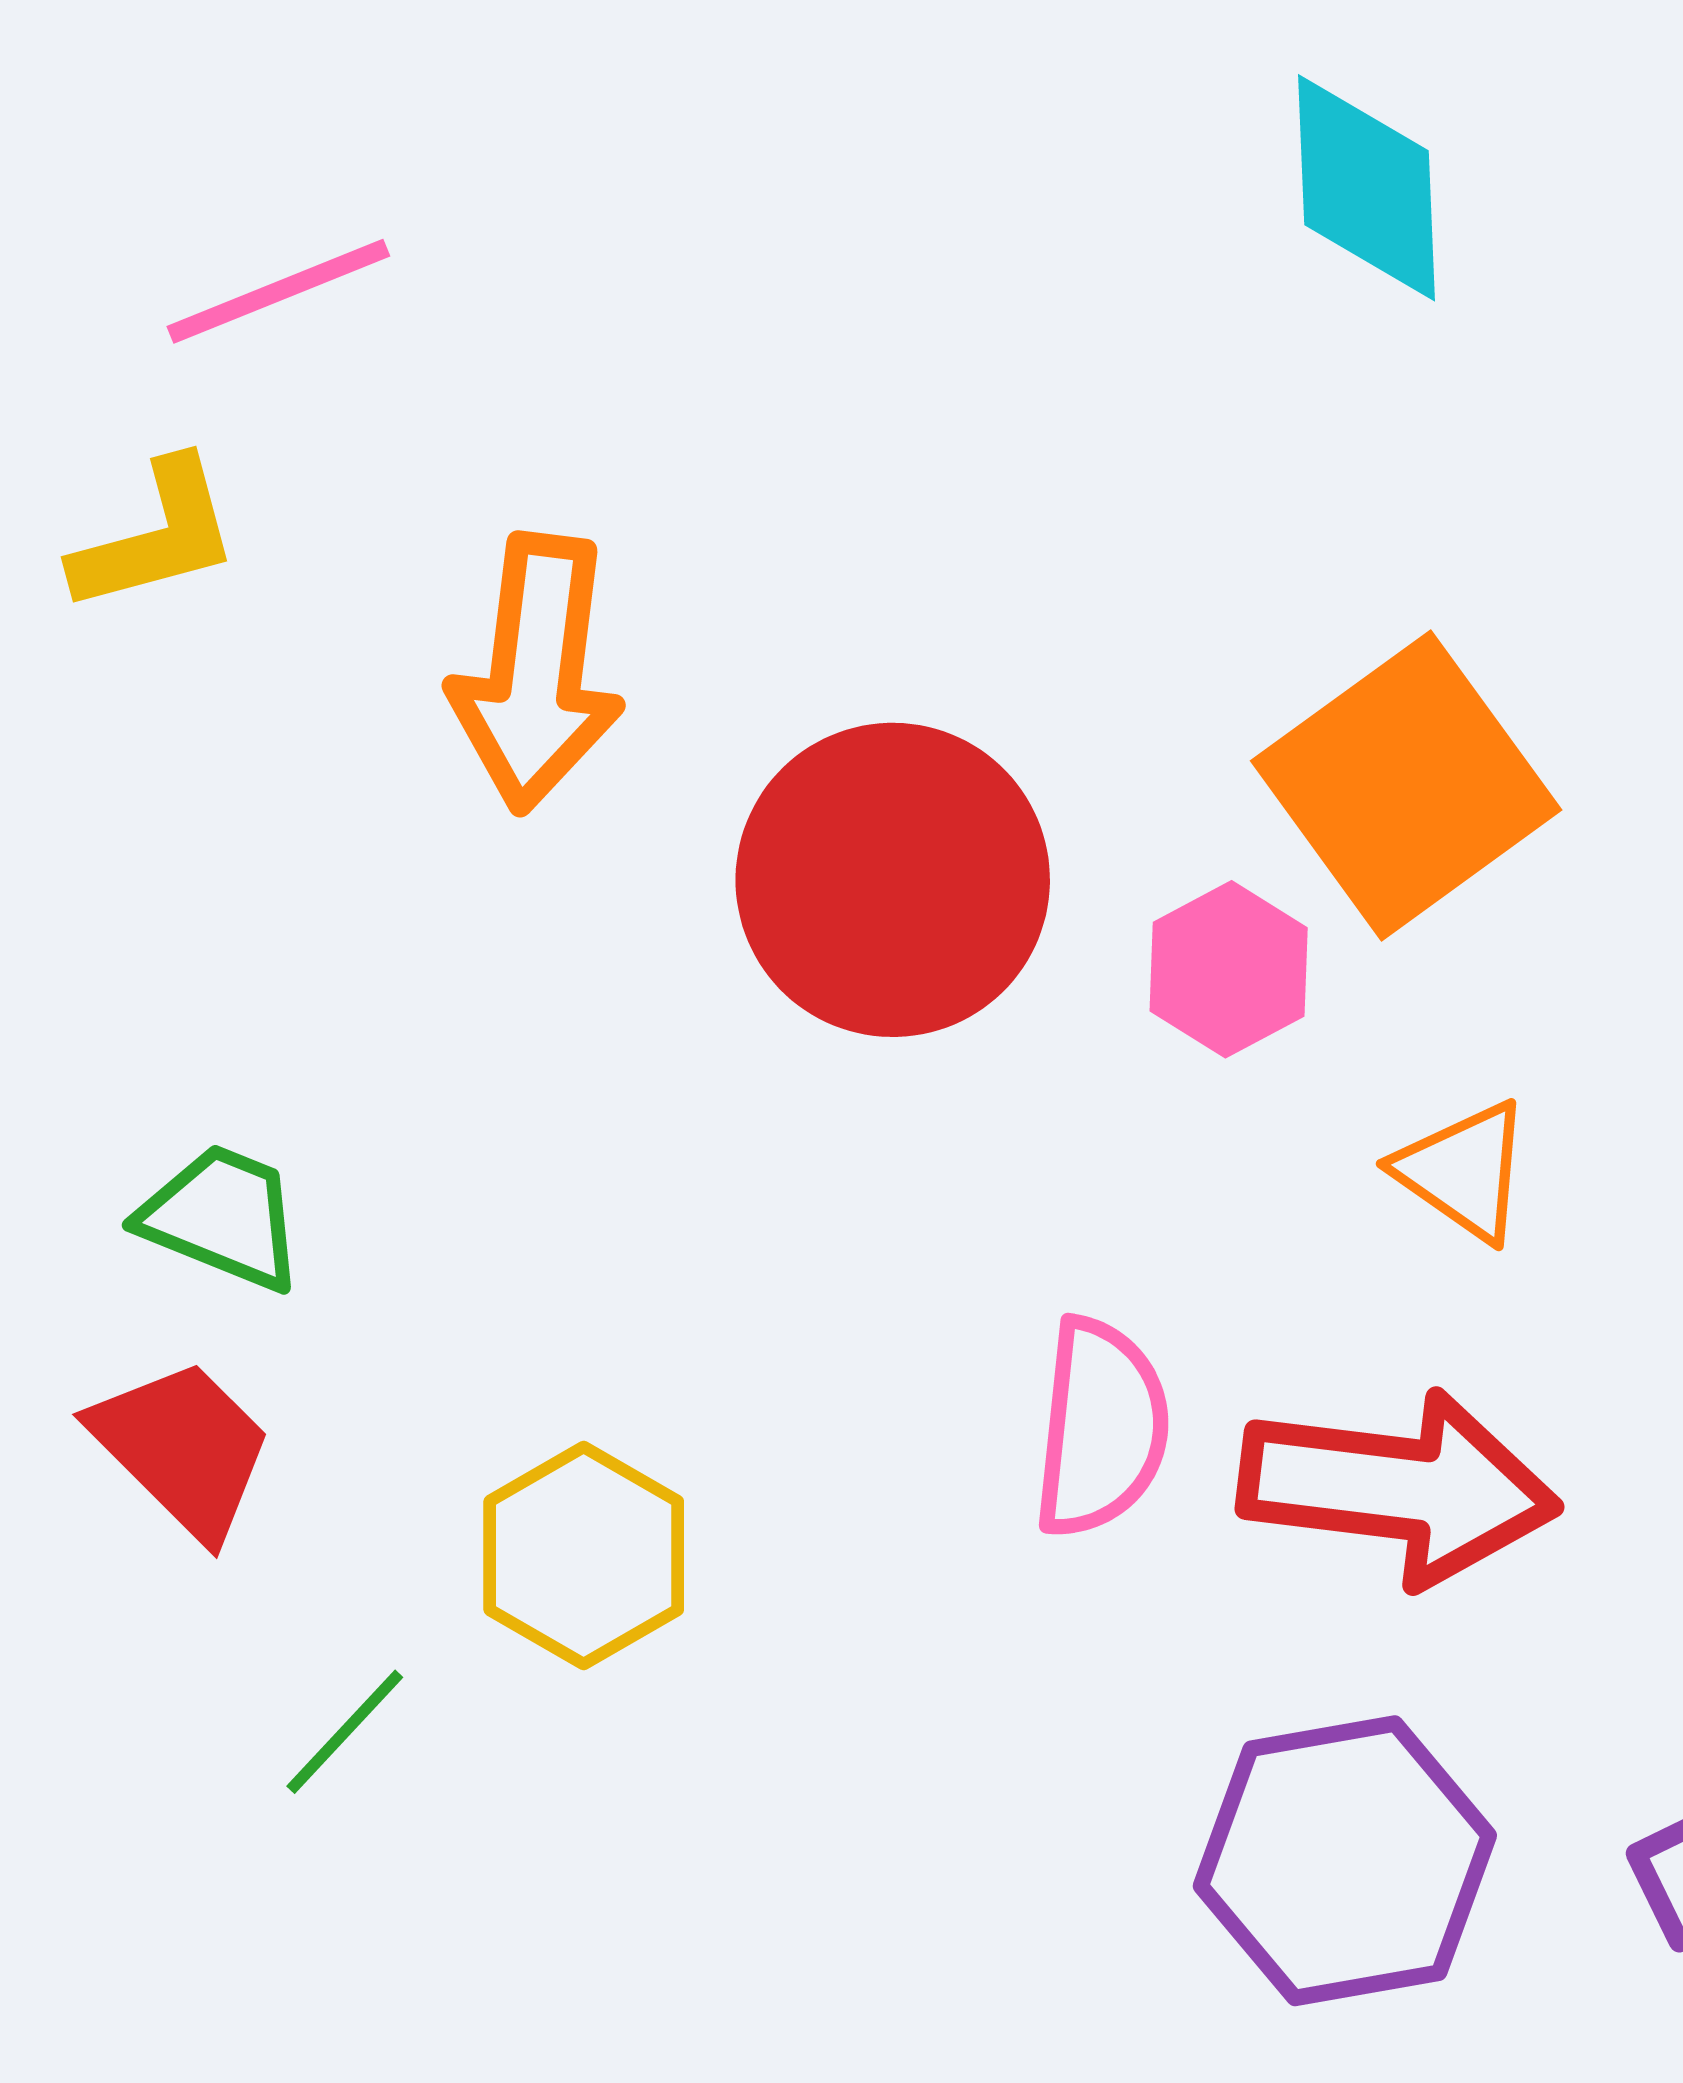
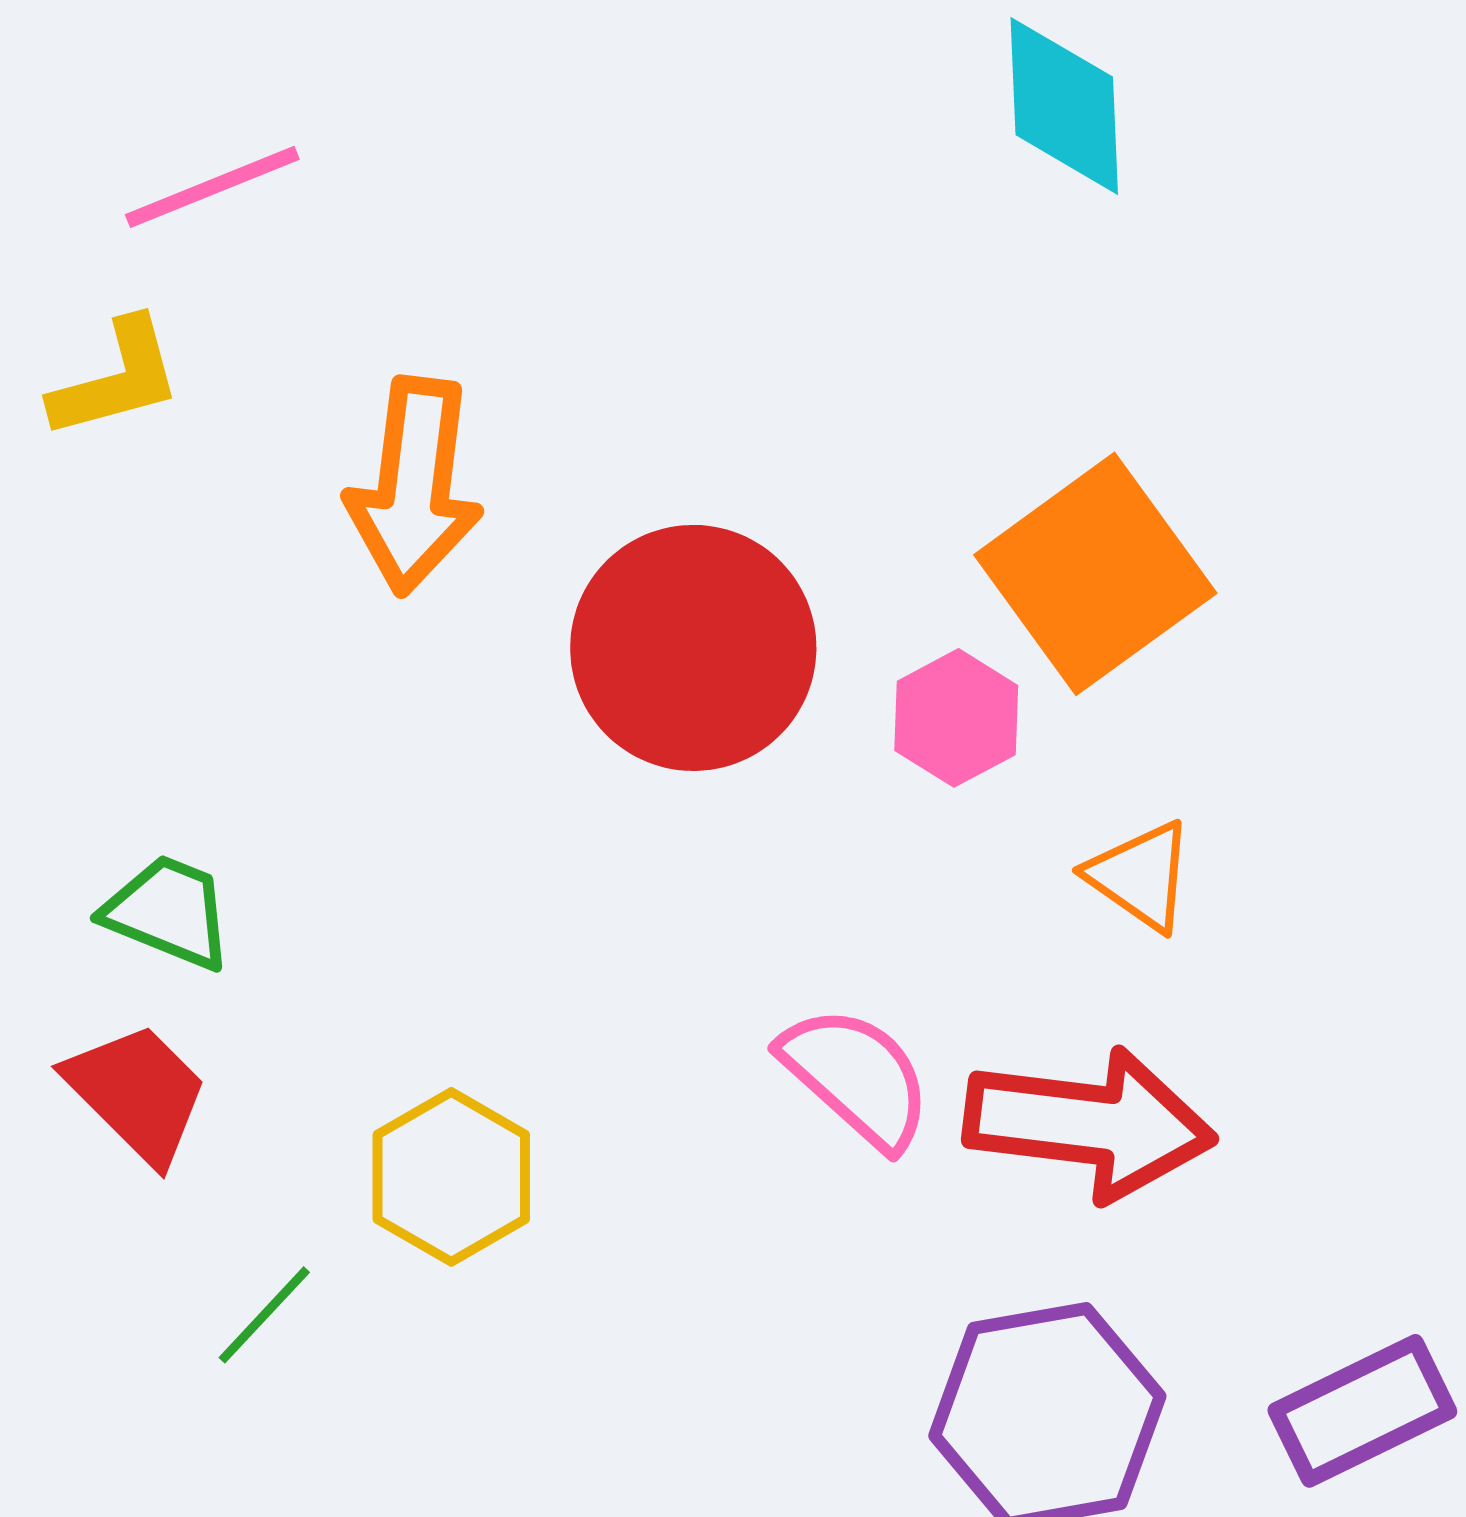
pink semicircle: (1101, 1428) -> (856, 1077), turned -54

